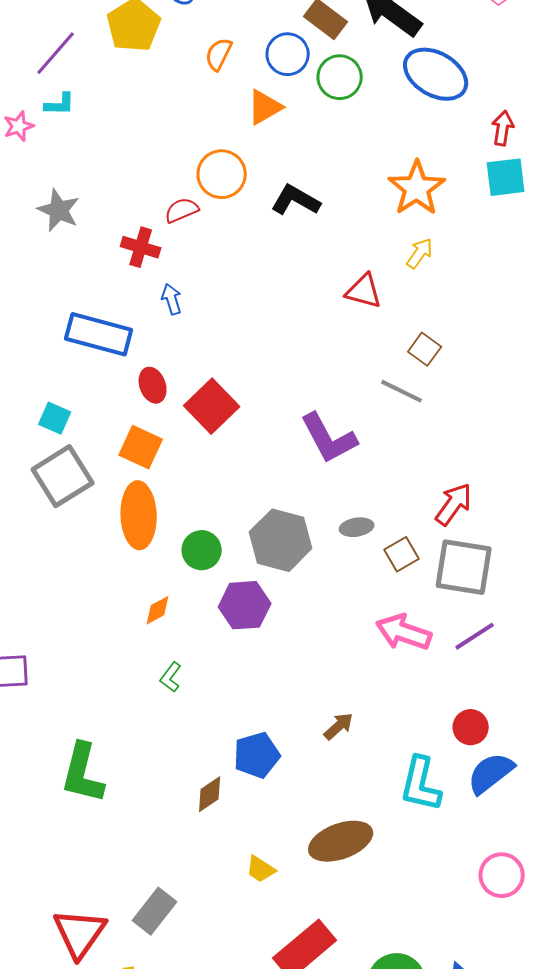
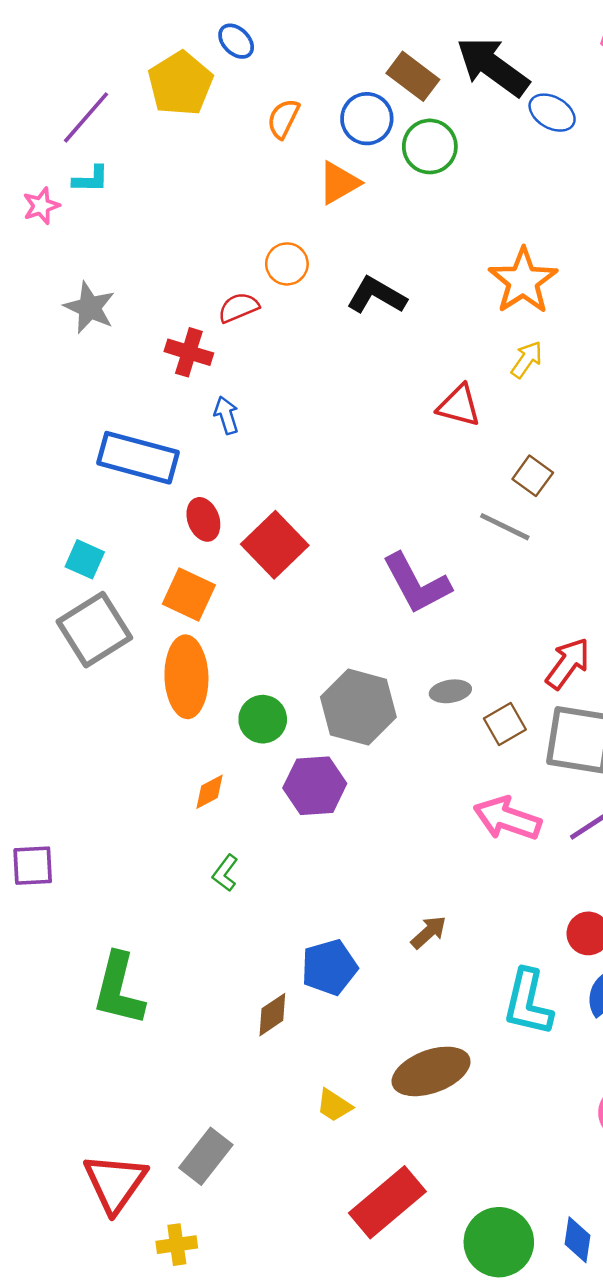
blue ellipse: (436, 74) -> (552, 113), moved, size x0.6
orange circle: (222, 174) -> (287, 264), size x0.7

